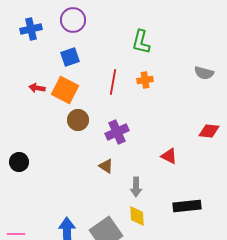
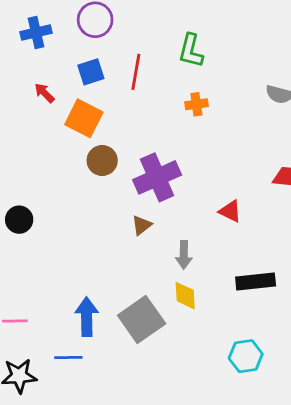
red line: (113, 82) -> (136, 72), moved
red arrow: (37, 88) -> (44, 93), moved, turned 35
purple cross: (117, 132) -> (157, 177), size x1.4
brown triangle: (106, 166) -> (142, 225), turned 49

